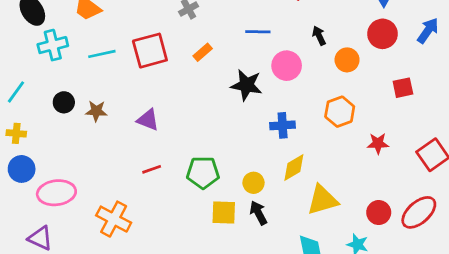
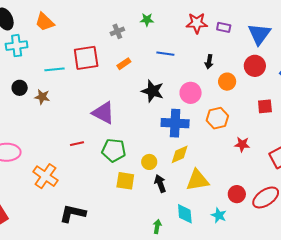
black arrow: (319, 36) -> (209, 62), turned -152
cyan line: (102, 54) -> (54, 69), moved
pink circle: (287, 66) -> (191, 93), moved
purple triangle: (148, 120) -> (103, 113), moved, size x1.4
blue cross: (283, 125) -> (175, 123), size x1.5
black arrow: (258, 213) -> (160, 184), moved

